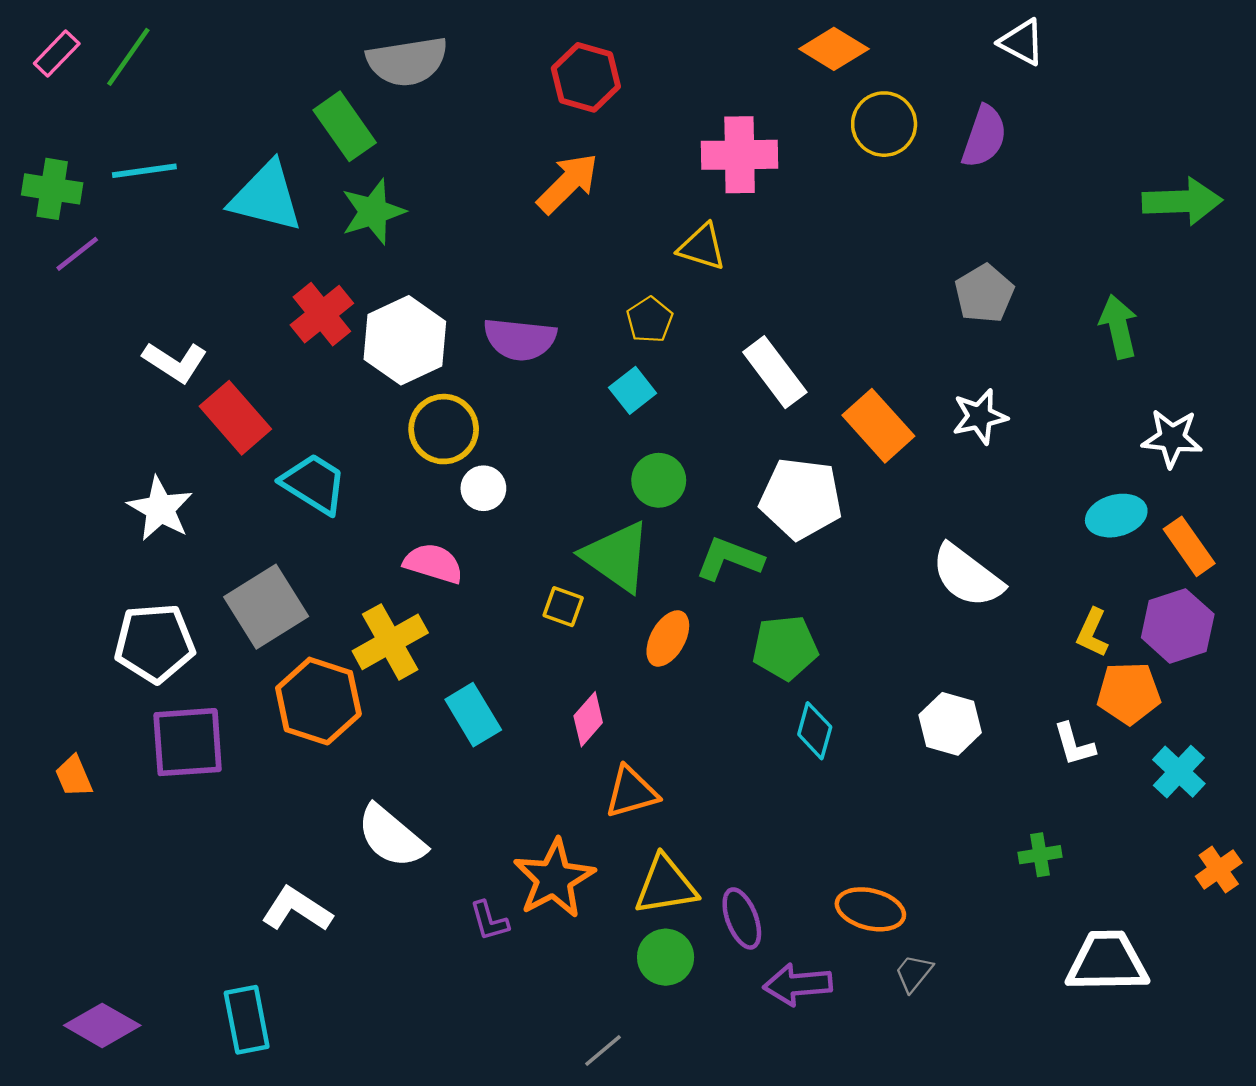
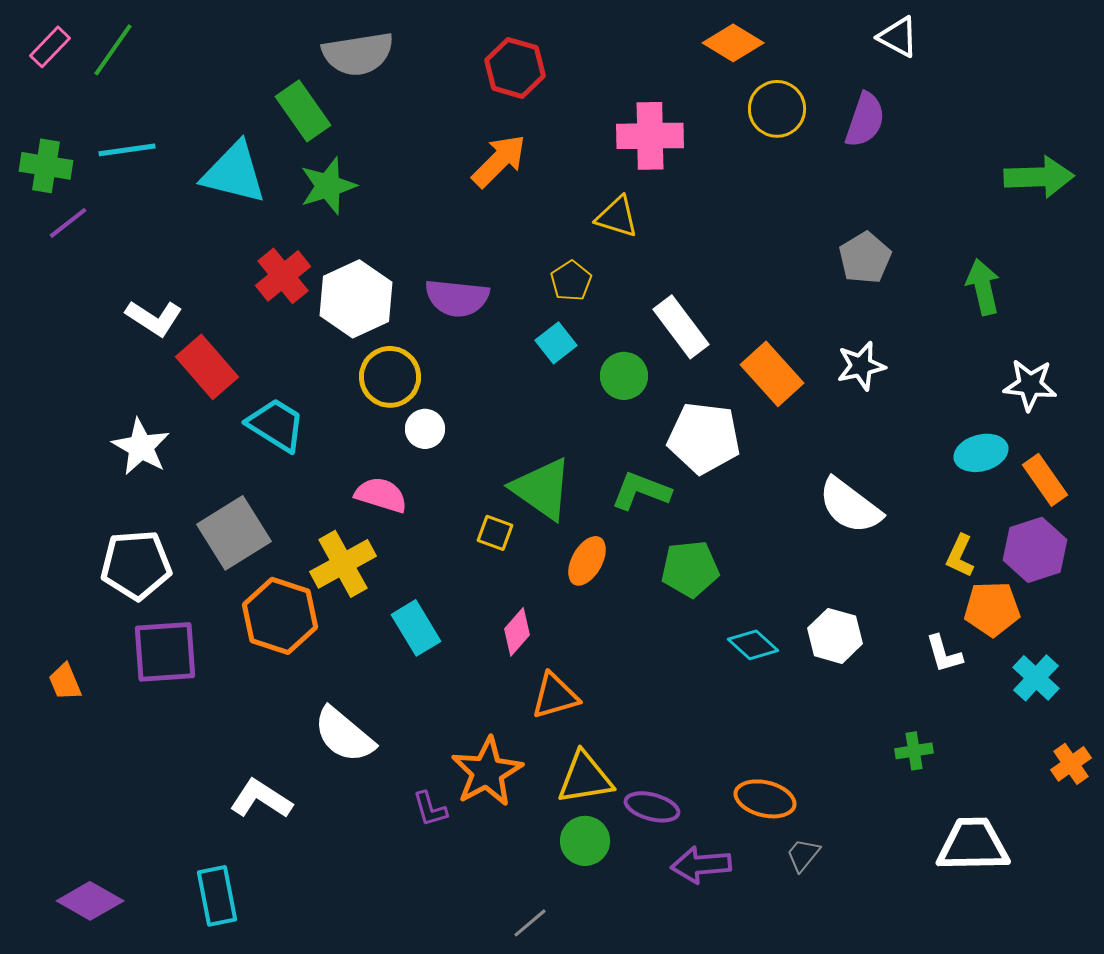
green circle: (659, 480) -> (624, 376), moved
cyan diamond: (815, 731) -> (753, 645), moved, turned -63
purple ellipse: (742, 918) -> (652, 807), turned -54

